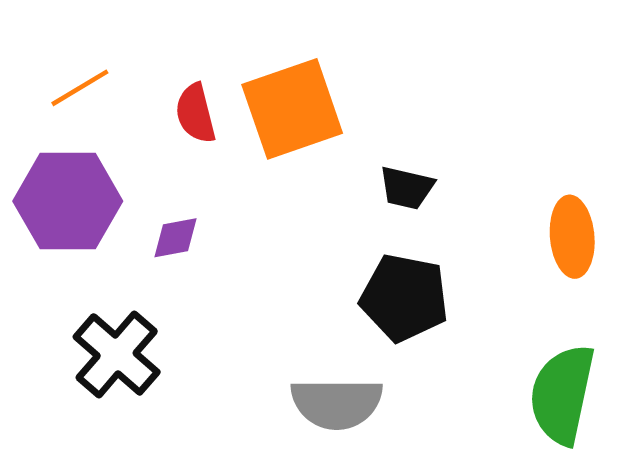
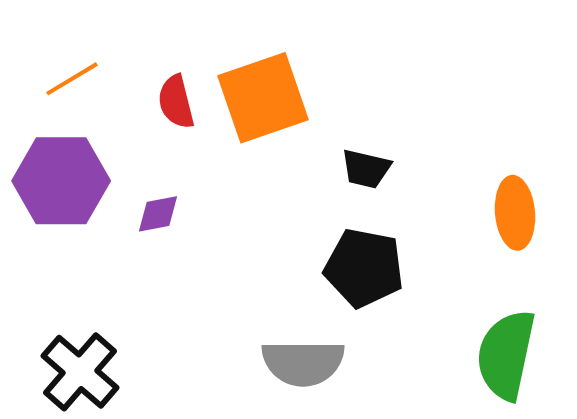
black cross: (117, 354) -> (80, 372), moved

